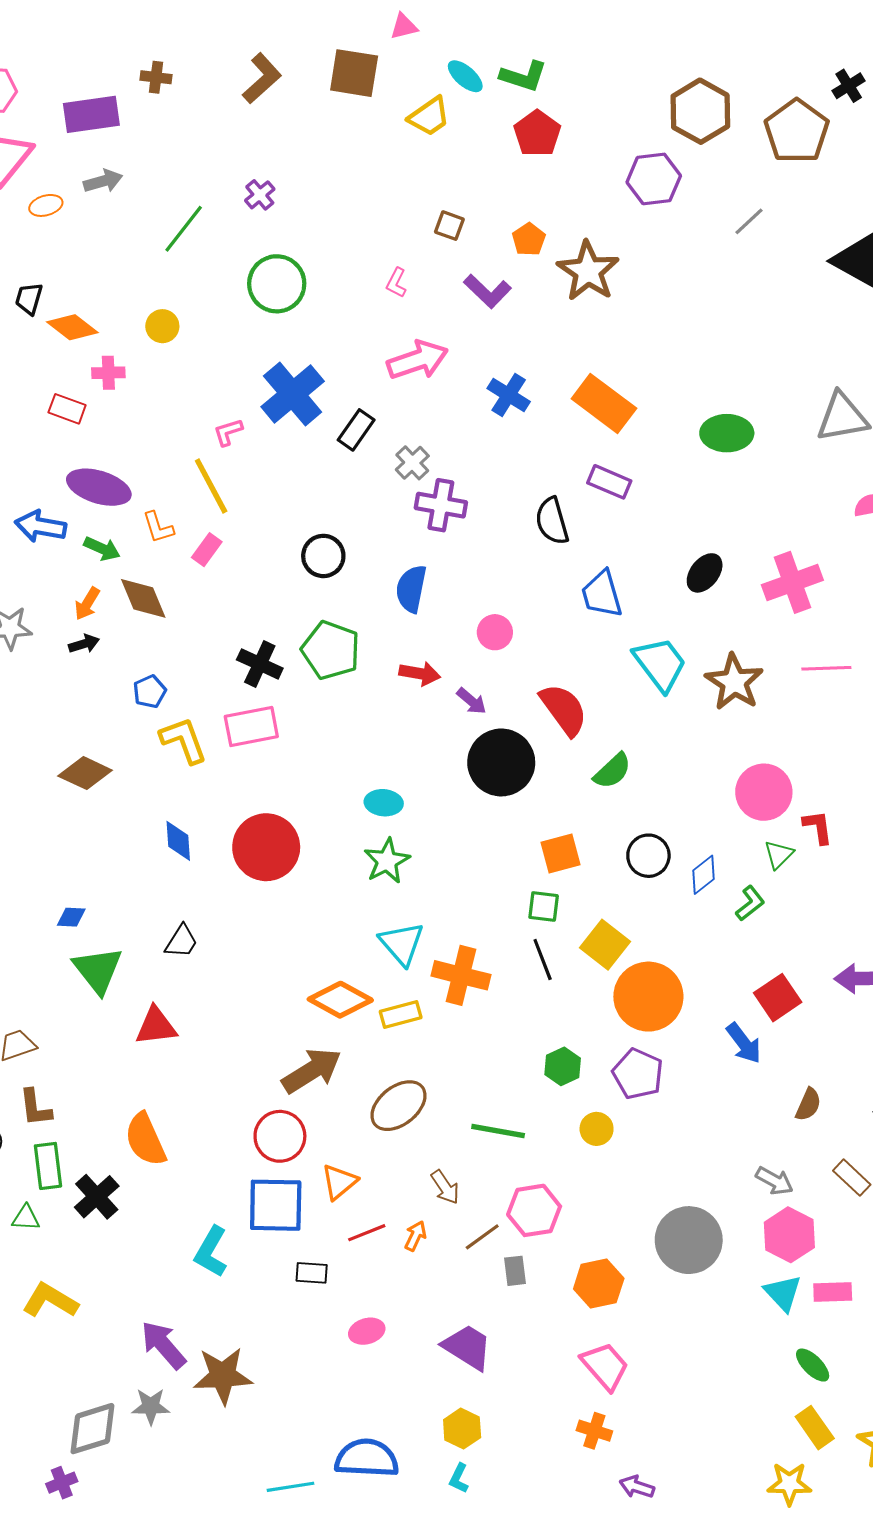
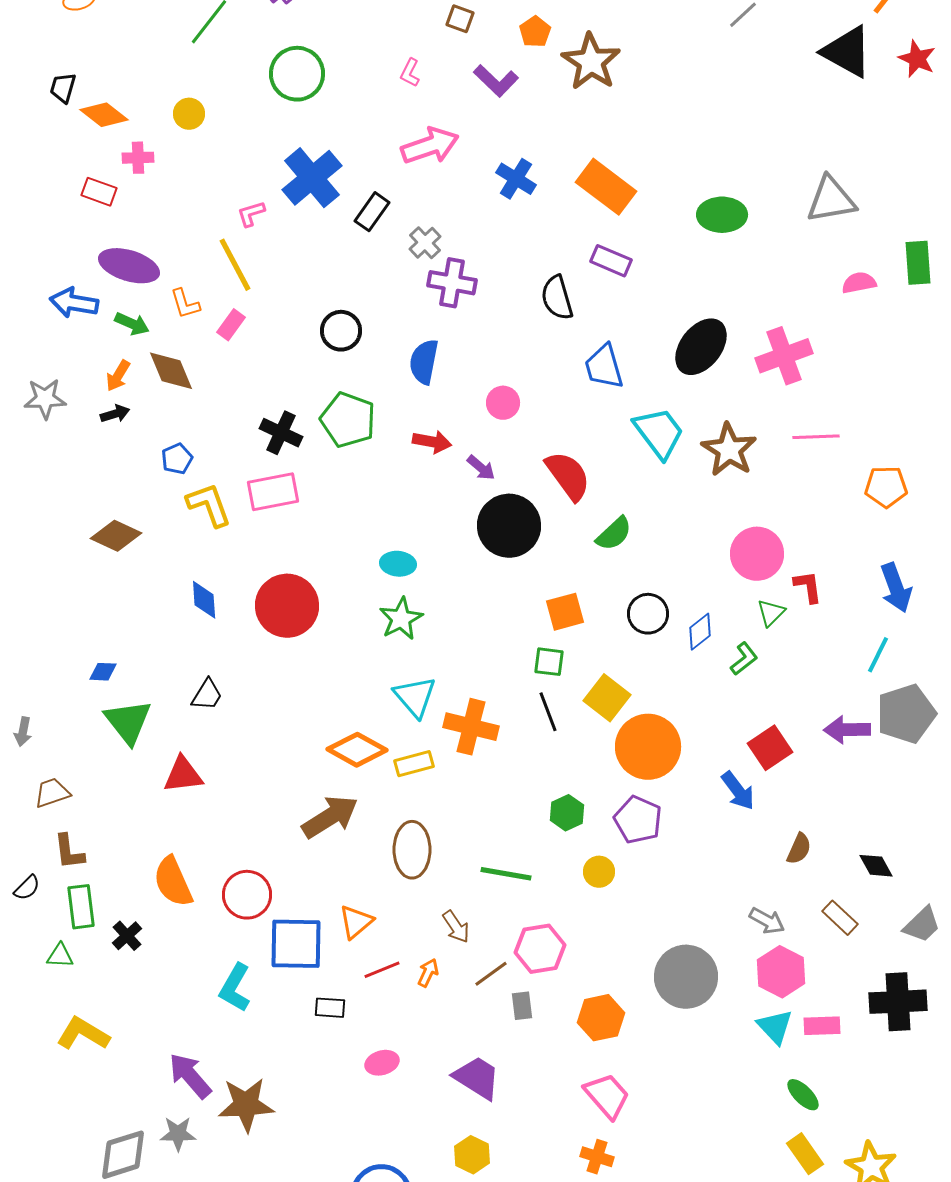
black ellipse: (705, 573) -> (701, 347), size x1.5
brown ellipse: (399, 1106) -> (412, 850), turned -52
red circle: (280, 1136) -> (247, 895), moved
black cross: (97, 1197) -> (127, 936), size x0.7

